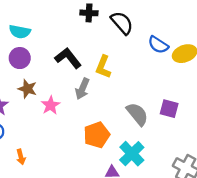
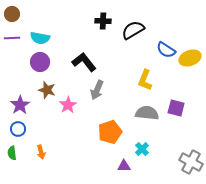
black semicircle: (122, 23) -> (133, 30), turned -80
yellow L-shape: (103, 67) -> (145, 80), moved
gray semicircle: (137, 114) -> (147, 113), turned -45
cyan cross: (132, 154) -> (142, 149), size x0.6

